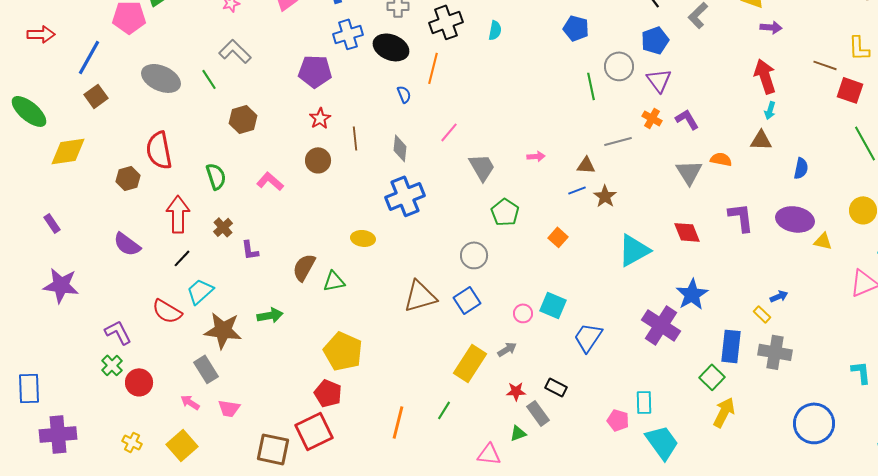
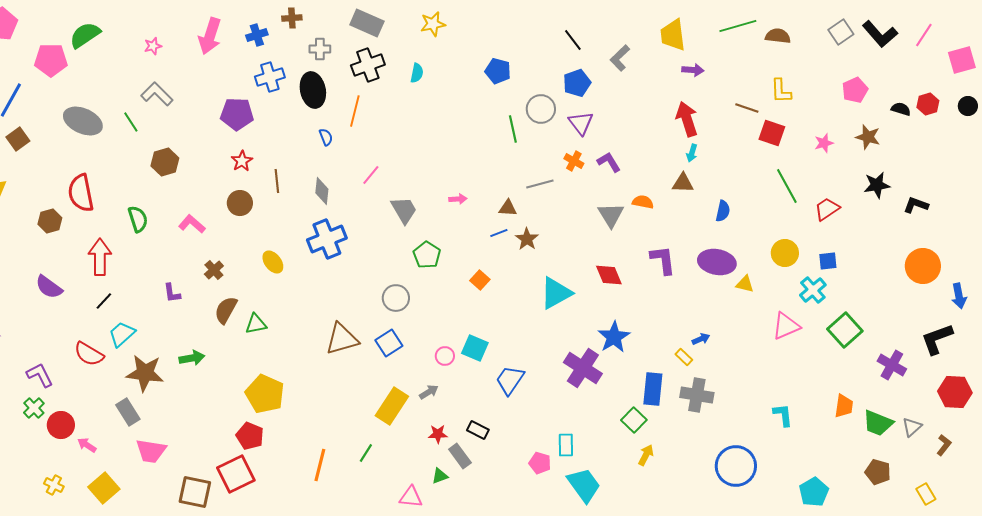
black ellipse: (391, 47) -> (313, 90), turned 56
brown cross: (223, 227) -> (214, 270), moved
yellow ellipse: (363, 238) -> (273, 262), moved, turned 45
pink arrow: (190, 402) -> (87, 445), moved
pink trapezoid: (229, 408) -> (151, 451), size x1.4
yellow arrow: (724, 412) -> (646, 455), size x0.7

